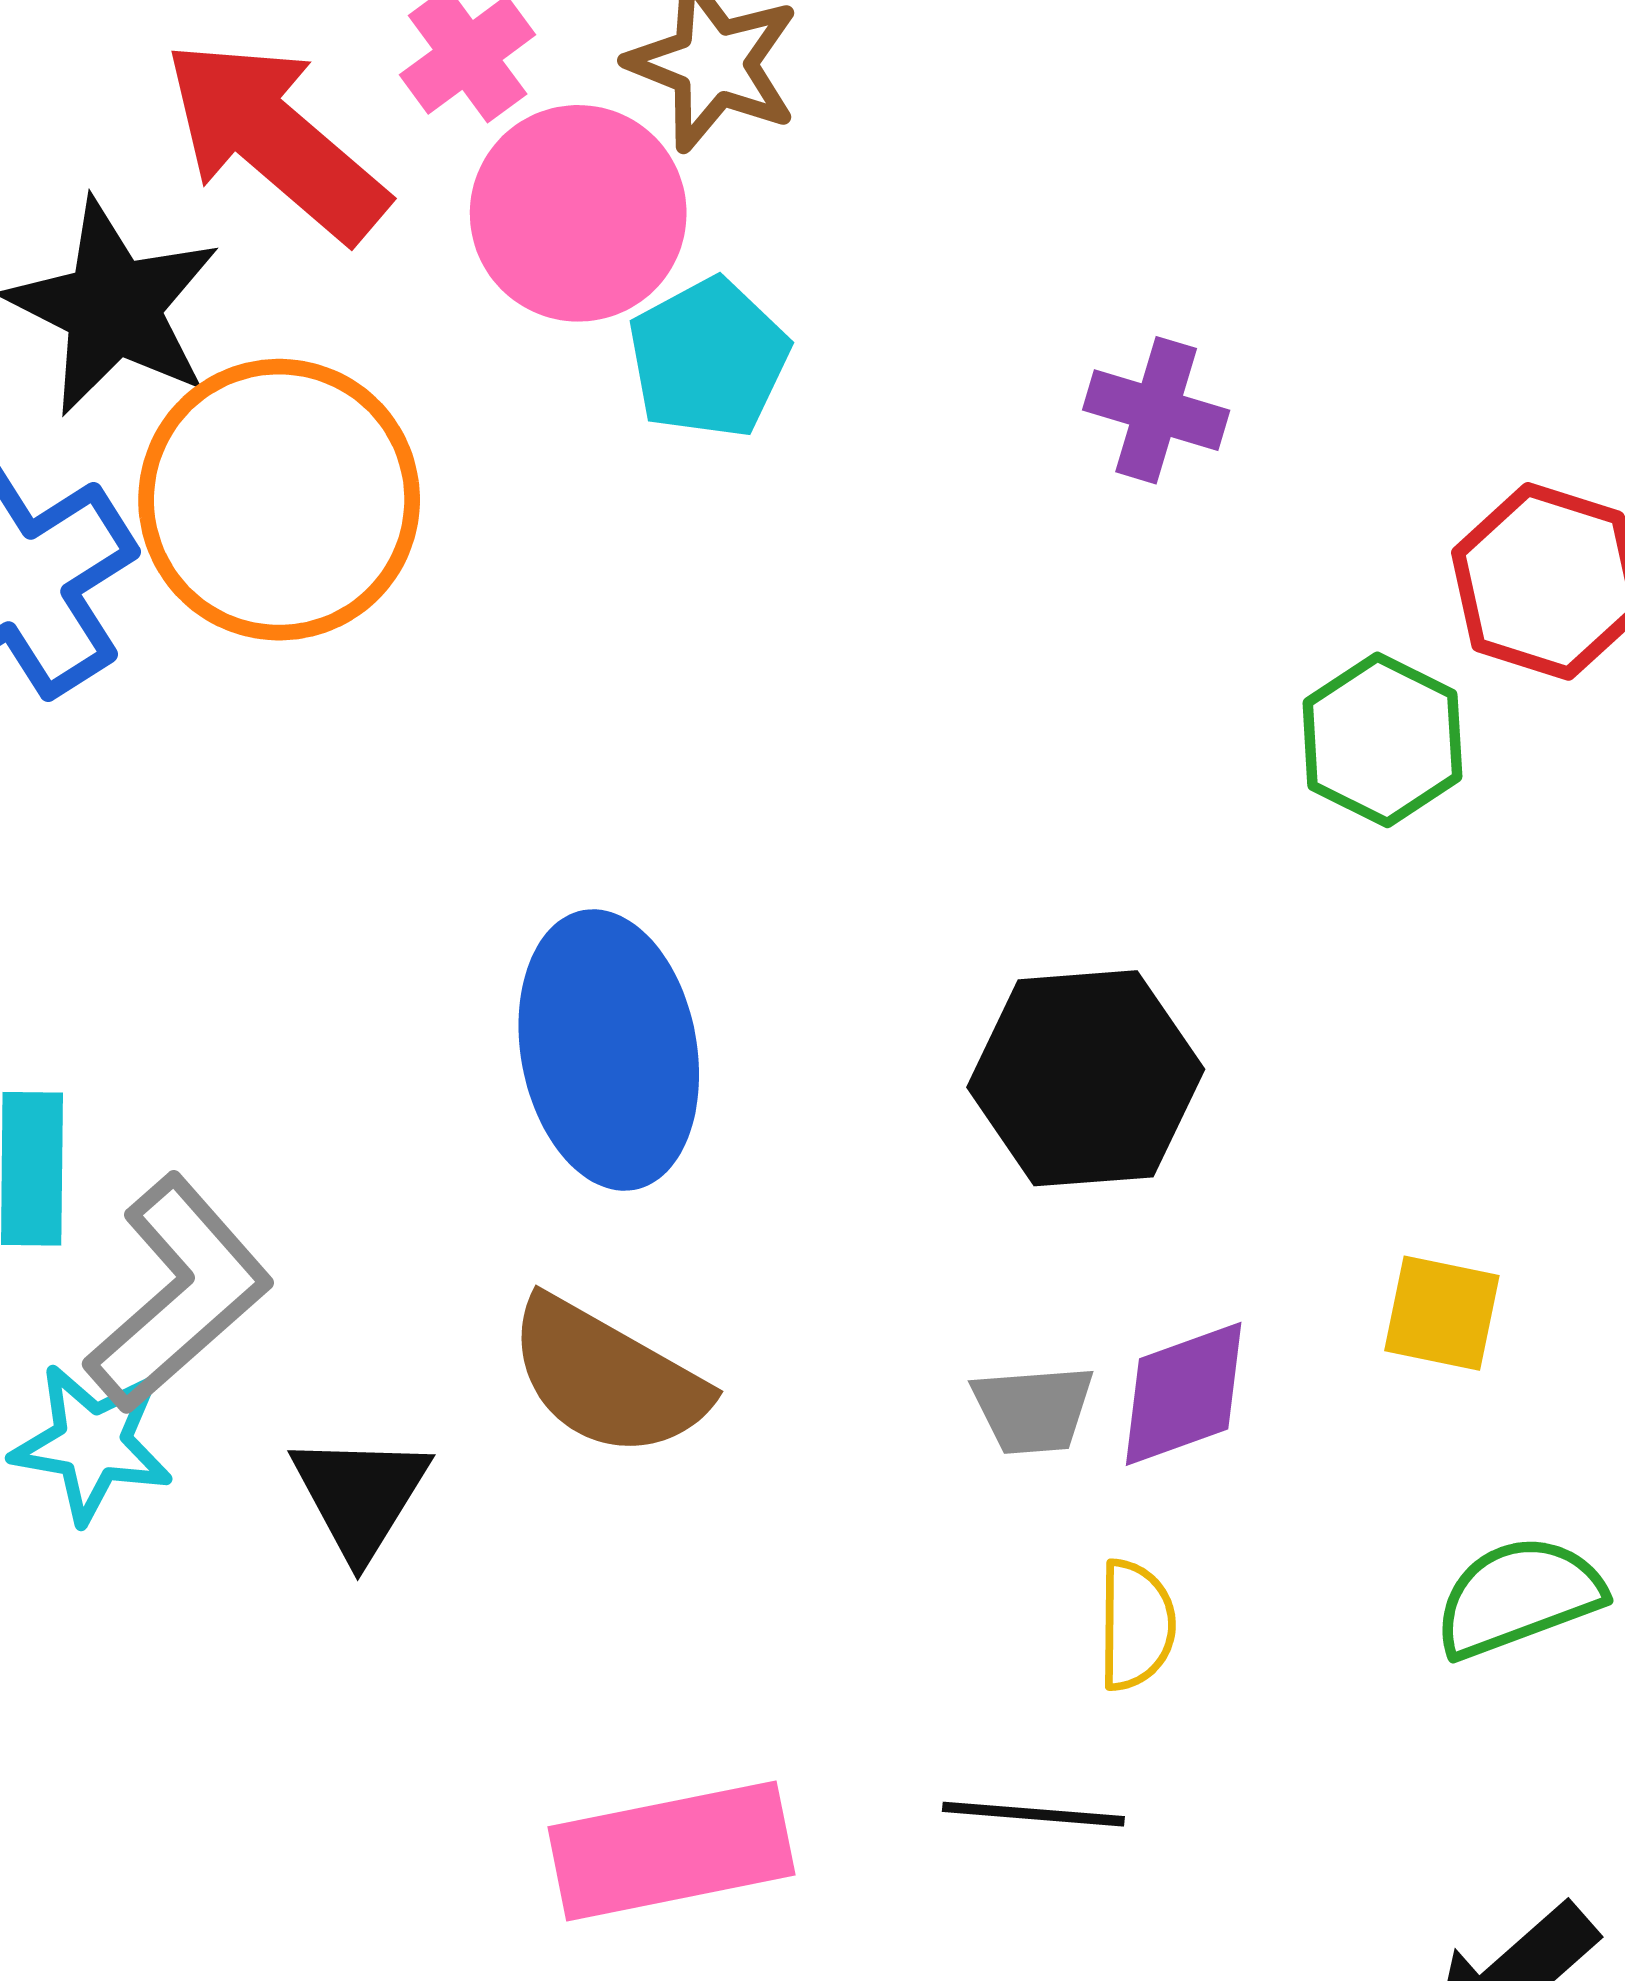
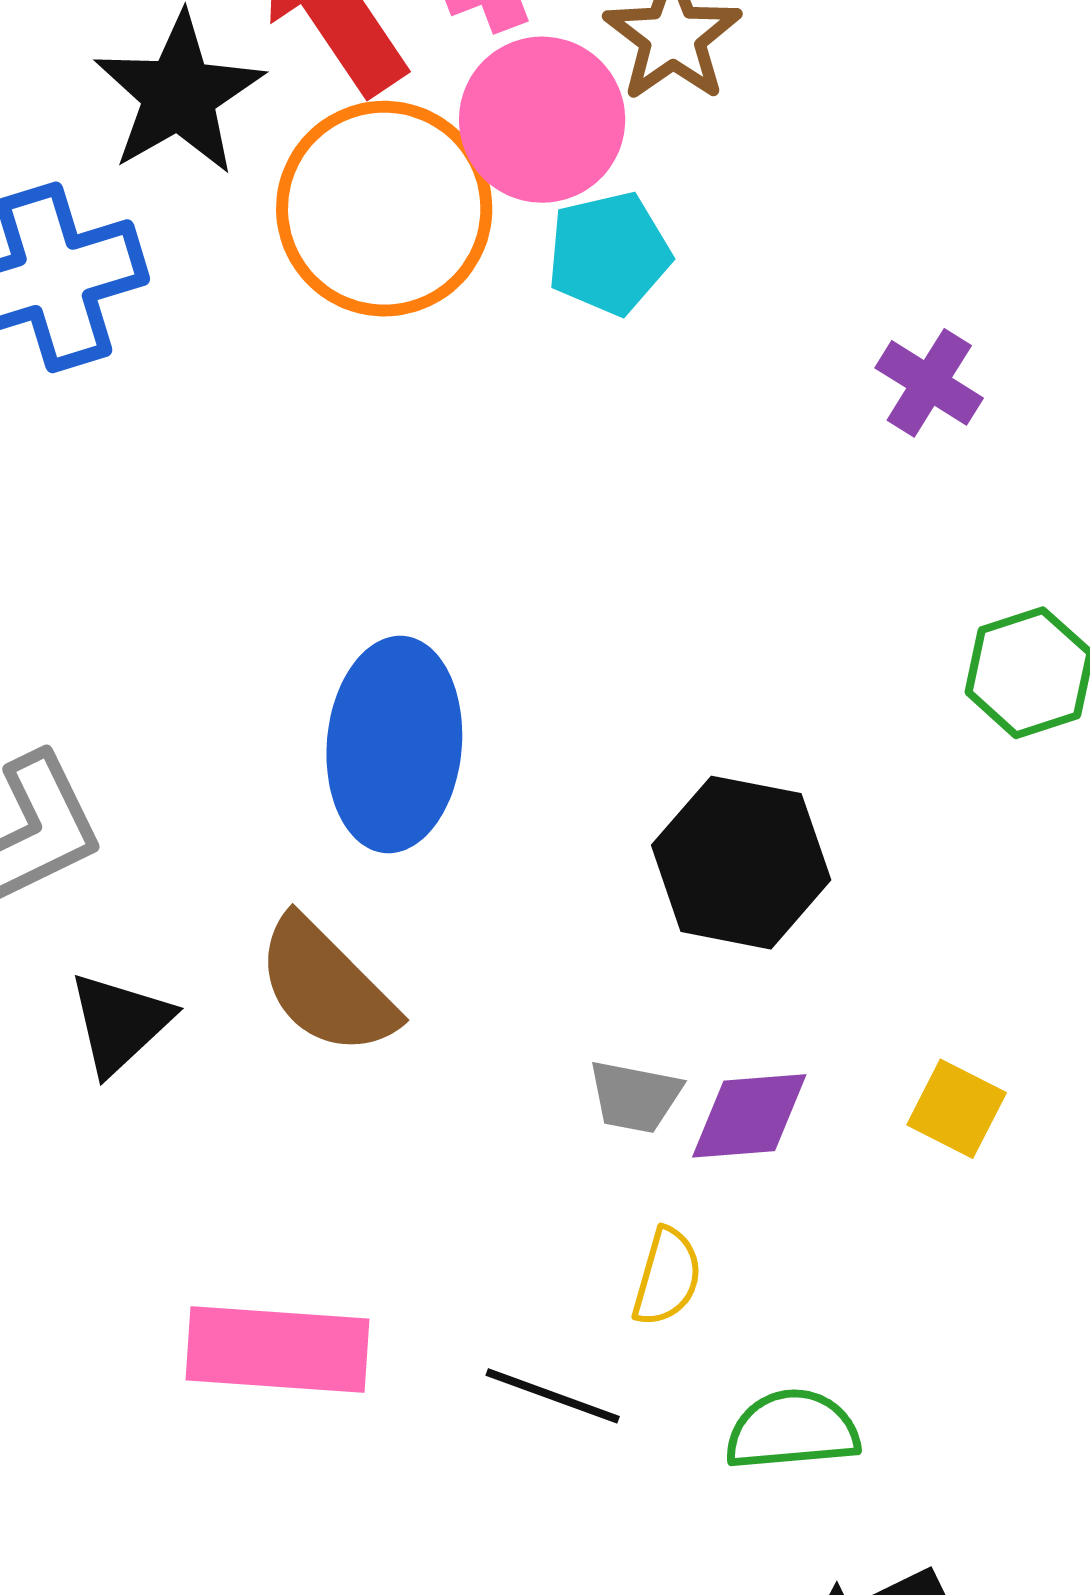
orange circle: (279, 500) -> (384, 209), moved
green semicircle: (1518, 1597) -> (792, 1430), moved

